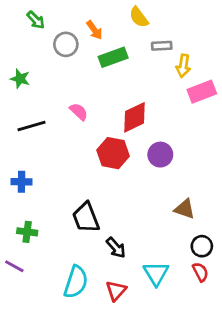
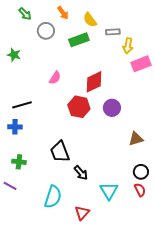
yellow semicircle: (139, 17) -> (90, 20), moved
orange arrow: (94, 30) -> (63, 13), moved
pink semicircle: (79, 112) -> (55, 78), turned 80
black line: (31, 126) -> (22, 105), moved
brown triangle: (185, 209) -> (136, 139), moved, turned -35
red triangle: (116, 291) -> (82, 213), moved

